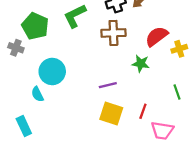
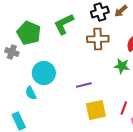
purple line: (108, 85) -> (84, 85), moved
yellow square: (111, 113) -> (96, 110), turned -30

